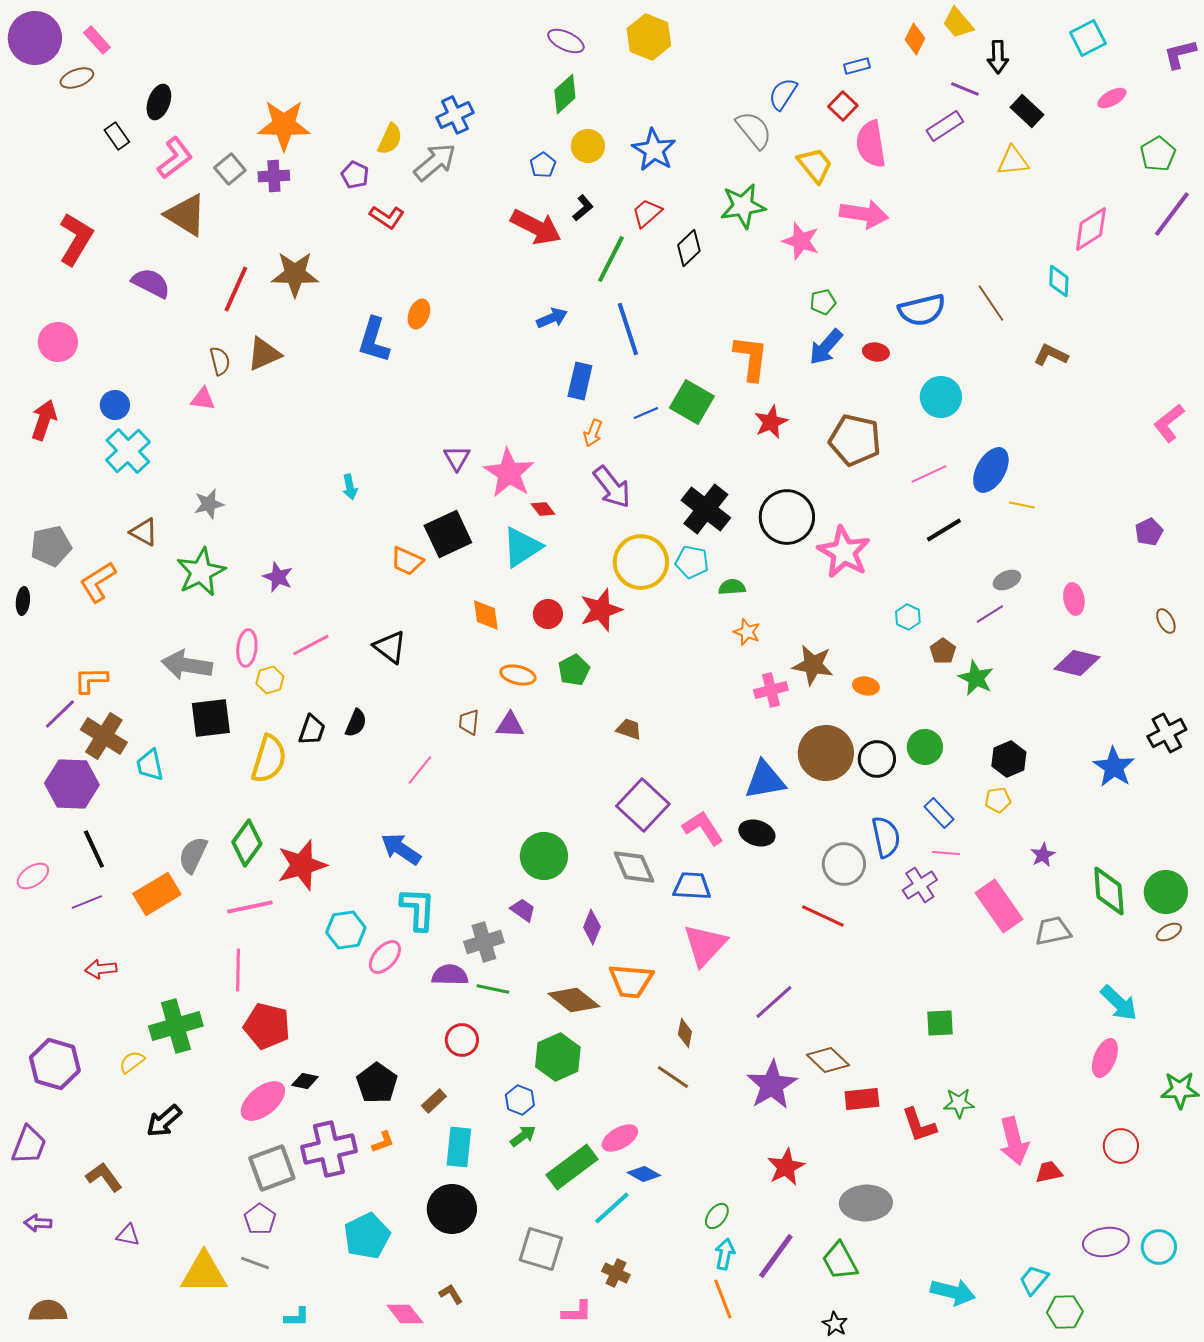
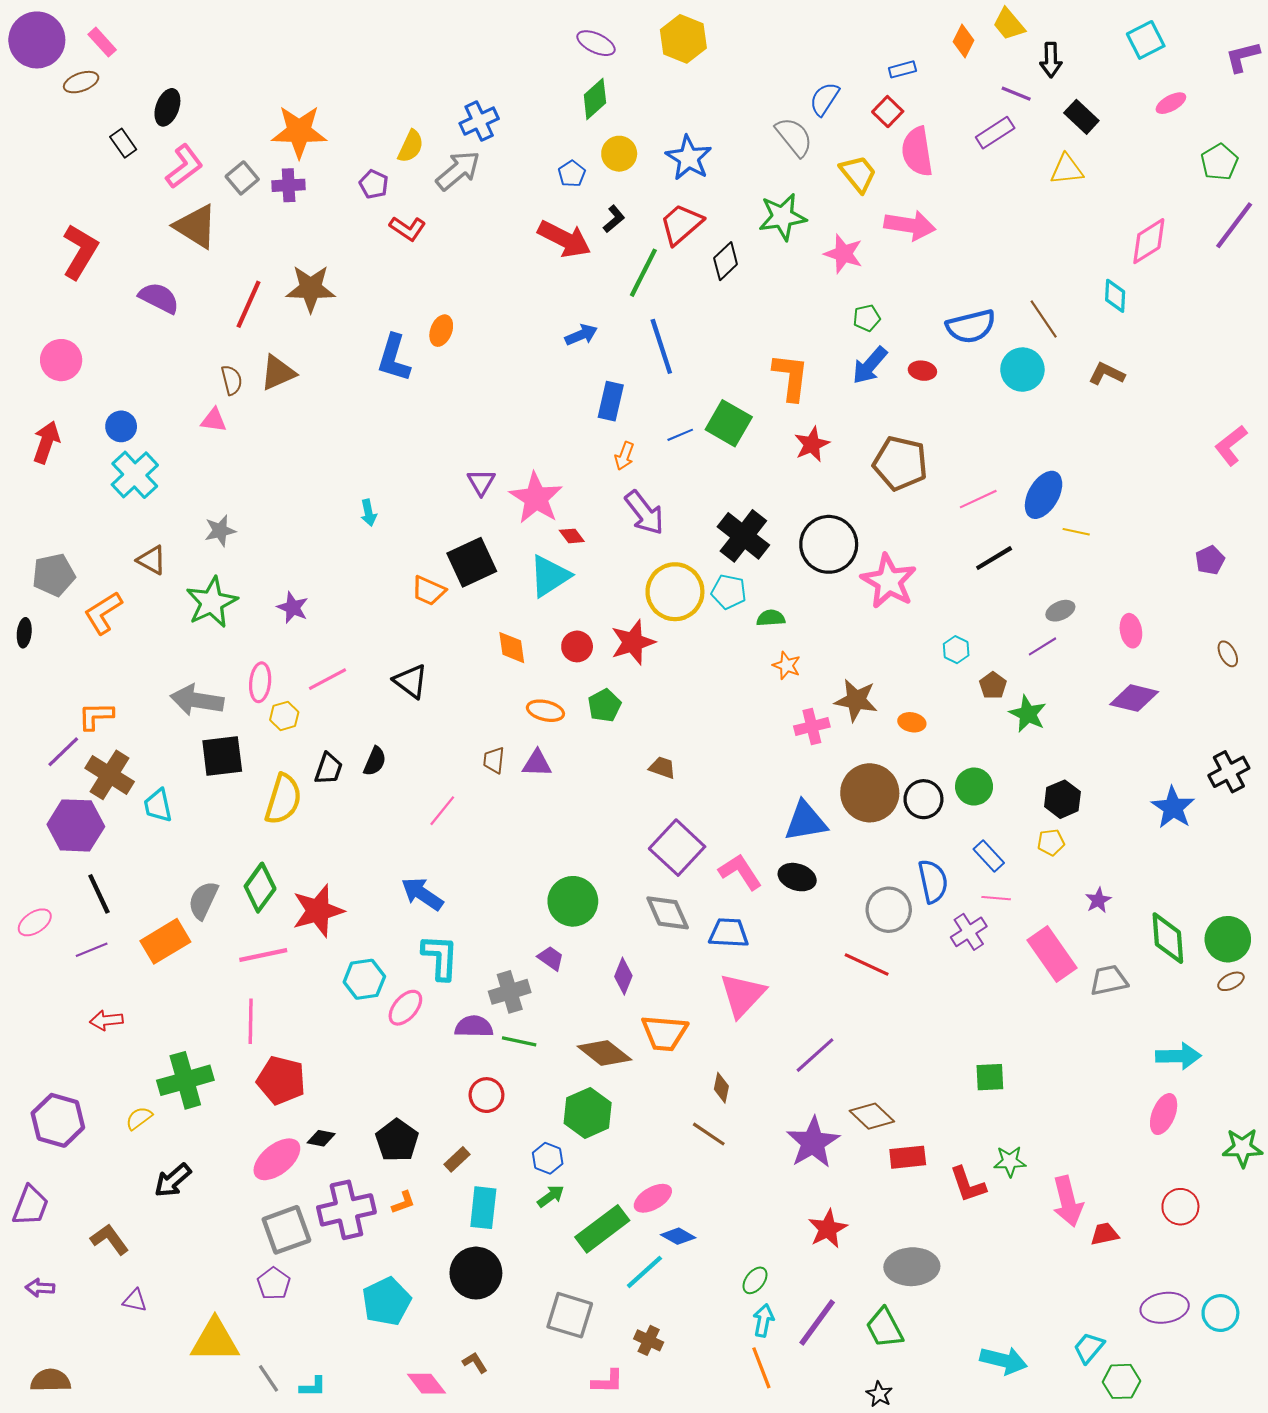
red trapezoid: (647, 213) -> (681, 224), size x1.4
cyan circle: (941, 397) -> (1022, 370), moved
cyan arrow: (1119, 1003) -> (1178, 1056), turned -45
gray line: (255, 1263) -> (269, 1378), moved, turned 36

